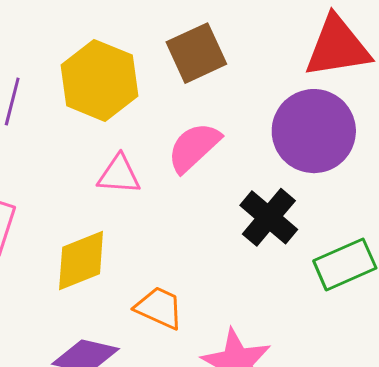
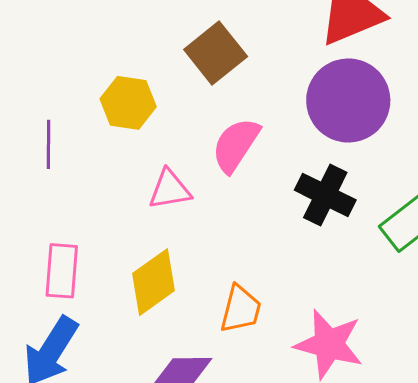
yellow hexagon: (99, 80) -> (128, 103), size x0.7
orange trapezoid: (159, 308) -> (241, 309), turned 94

